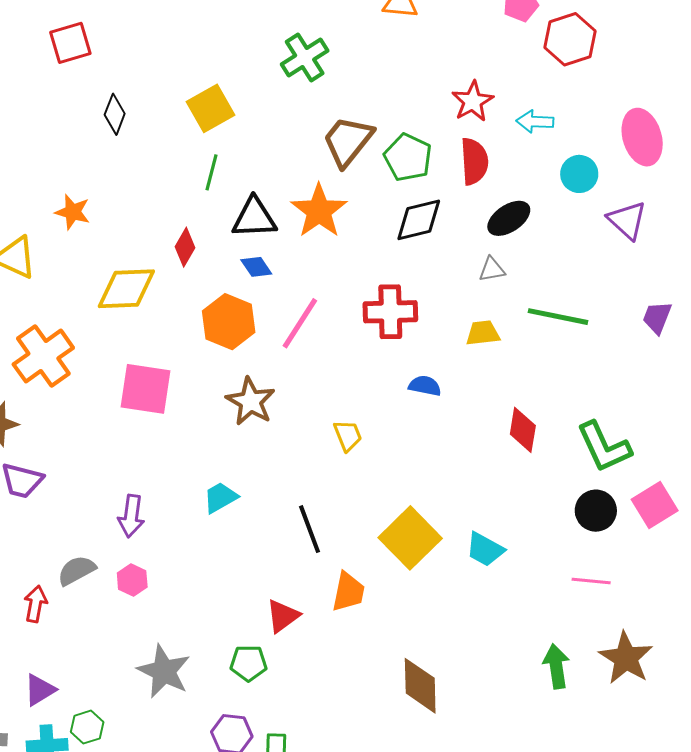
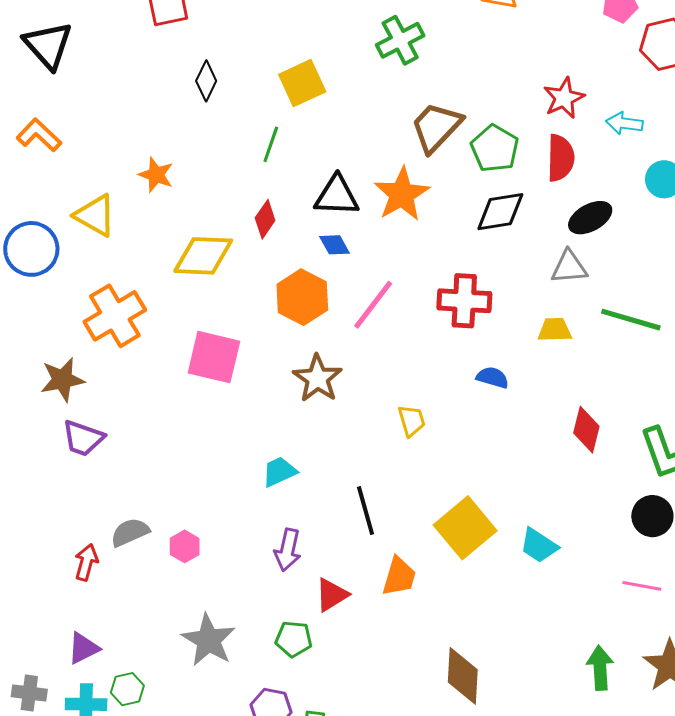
green line: (211, 172) -> (271, 144), moved
gray triangle: (492, 269) -> (569, 267), size x1.4
purple arrow: (131, 516) -> (288, 550), moved

